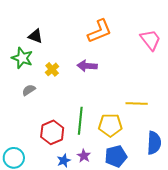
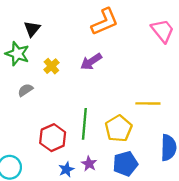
black triangle: (35, 36) -> (32, 29), turned 49
purple arrow: (87, 66) -> (91, 62), turned -36
yellow pentagon: (110, 125) -> (119, 128), turned -30

